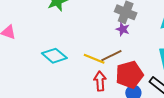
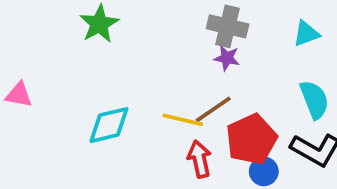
cyan diamond: (54, 56) -> (109, 125), turned -45

